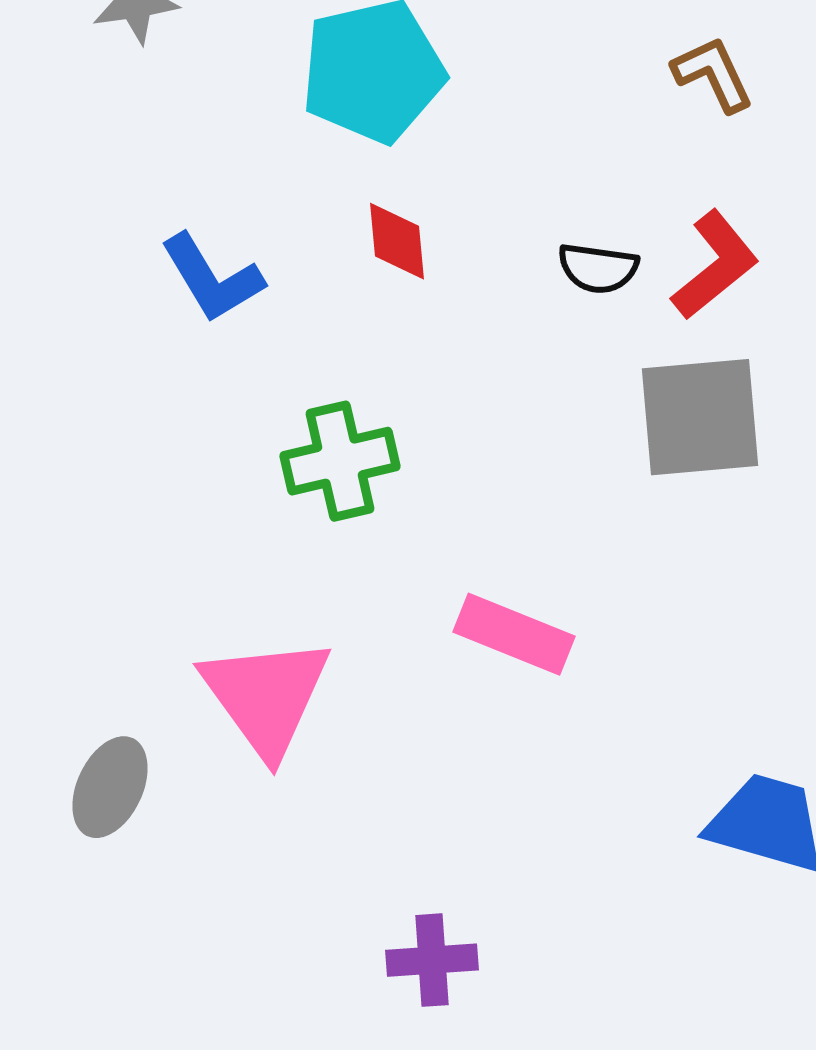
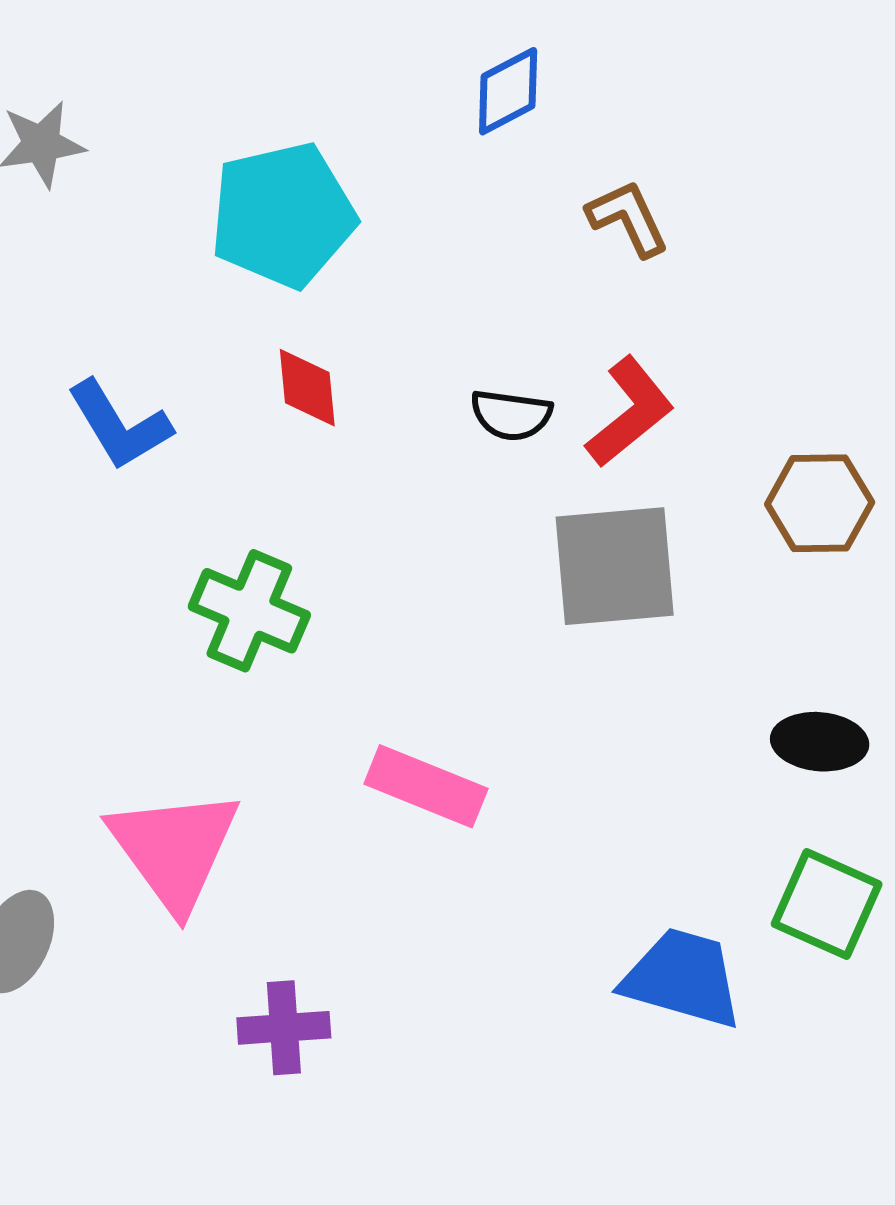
green cross: (340, 461) -> (249, 611), turned 36
purple cross: (432, 960) -> (284, 1028), moved

